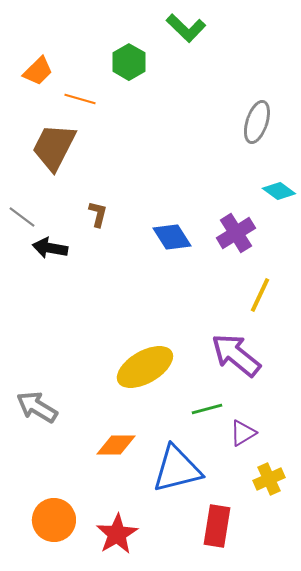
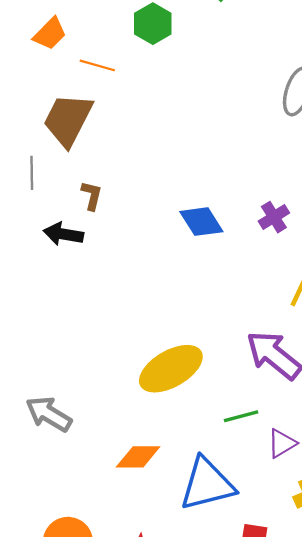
brown L-shape: (98, 214) -> (92, 196), moved
gray line: (22, 217) -> (32, 173), moved, turned 52
purple cross: (236, 233) -> (274, 217), size x0.7

